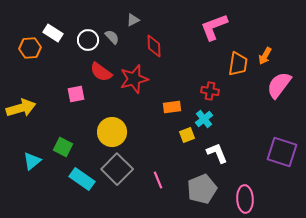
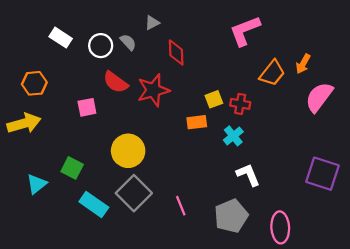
orange hexagon: (30, 48) -> (34, 83), moved
orange trapezoid: (238, 64) -> (272, 73), turned 30
yellow square: (187, 135) -> (214, 99), moved

